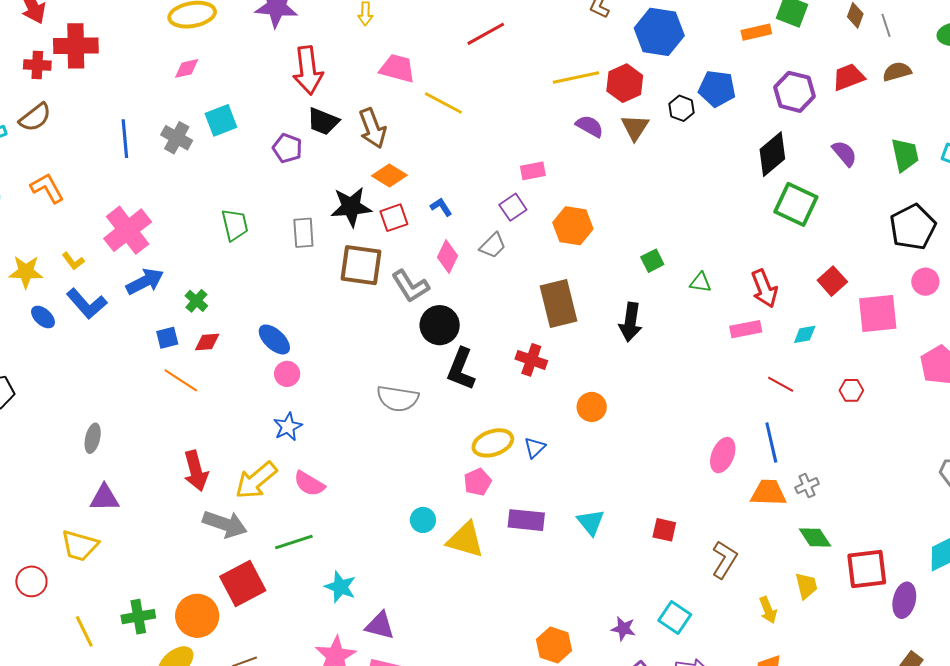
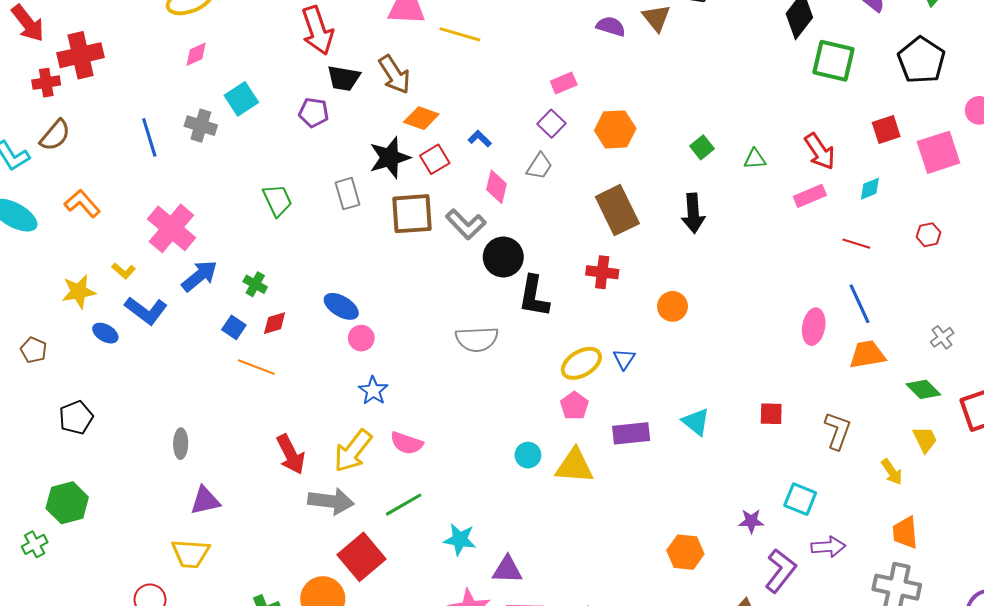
black pentagon: (913, 227) -> (921, 60), moved
red square: (832, 281) -> (886, 130), turned 36
blue square: (167, 338) -> (234, 327), turned -30
gray cross: (807, 486) -> (942, 337), moved

